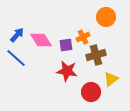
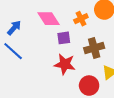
orange cross: (83, 37) -> (81, 19), moved
pink diamond: (41, 40) -> (49, 19), moved

